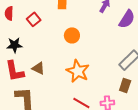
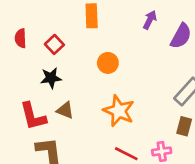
black star: (15, 45) -> (51, 78), moved

